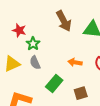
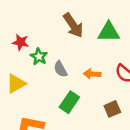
gray semicircle: (35, 63) -> (60, 69), moved
brown square: (81, 93) -> (112, 109), moved

